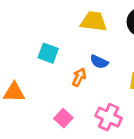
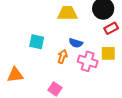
pink cross: (109, 117) -> (88, 61), moved

